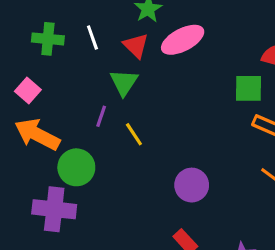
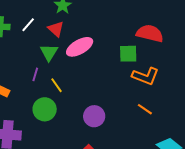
white line: (92, 38) -> (28, 25), turned 63
pink ellipse: (183, 40) -> (80, 47), moved
green circle: (76, 167) -> (45, 109), moved

